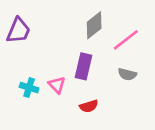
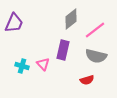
gray semicircle: (127, 74) -> (96, 56), size x1.5
red semicircle: (89, 106) -> (87, 80), moved

